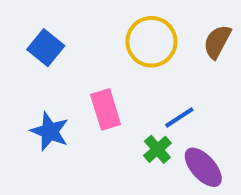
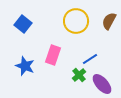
pink rectangle: (106, 109) -> (53, 55), turned 36

